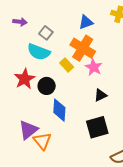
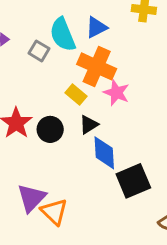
cyan semicircle: (39, 52) -> (63, 34), moved, turned 55
black triangle: (100, 95) -> (89, 125), moved
blue diamond: (59, 110) -> (104, 153), moved

